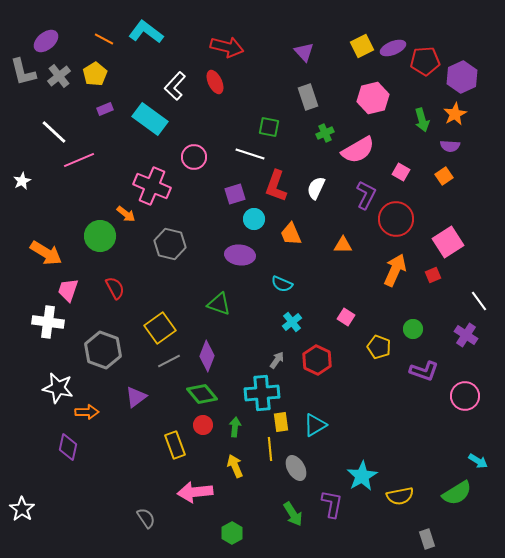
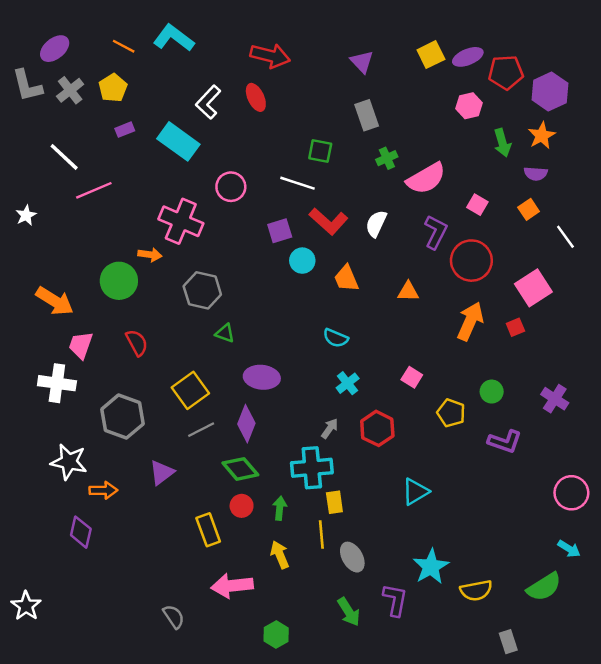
pink hexagon: (373, 98) -> (469, 106), moved, size x0.7
red L-shape: (276, 186) -> (328, 221), turned -68
orange arrow: (126, 214) -> (150, 255), turned -30
purple ellipse: (240, 255) -> (262, 377), moved
white line: (479, 301) -> (565, 237), moved
green triangle: (219, 304) -> (225, 333), moved, size x0.7
pink circle: (465, 396) -> (571, 493), moved
cyan triangle: (315, 425) -> (415, 492), moved

